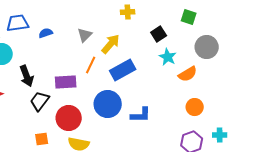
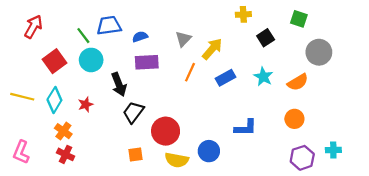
yellow cross: (128, 12) -> (243, 14), moved
cyan star: (168, 57) -> (263, 77), moved
blue rectangle: (123, 70) -> (226, 78), size x0.7
purple rectangle: (66, 82) -> (147, 62), moved
blue circle: (108, 104) -> (209, 151), moved, size x0.7
orange circle: (195, 107) -> (294, 119), moved

